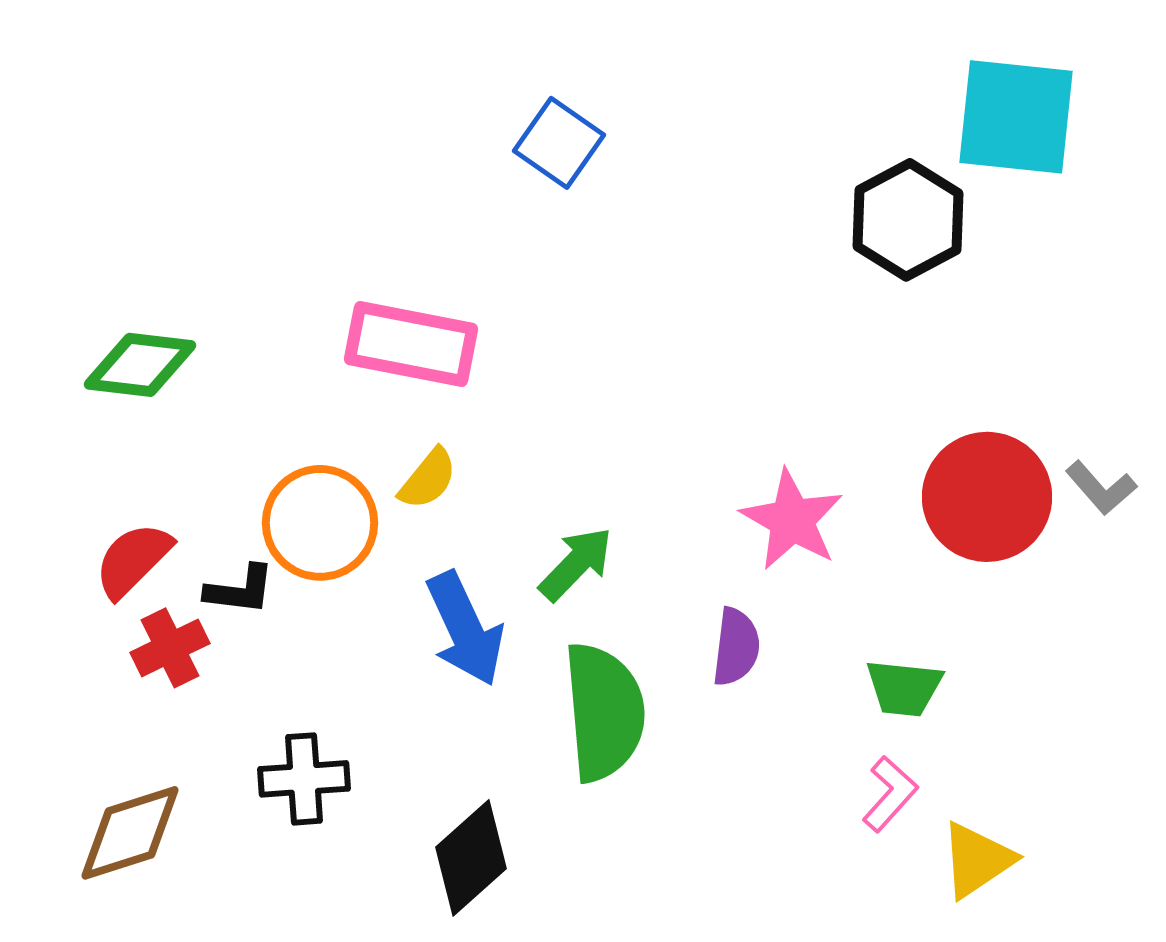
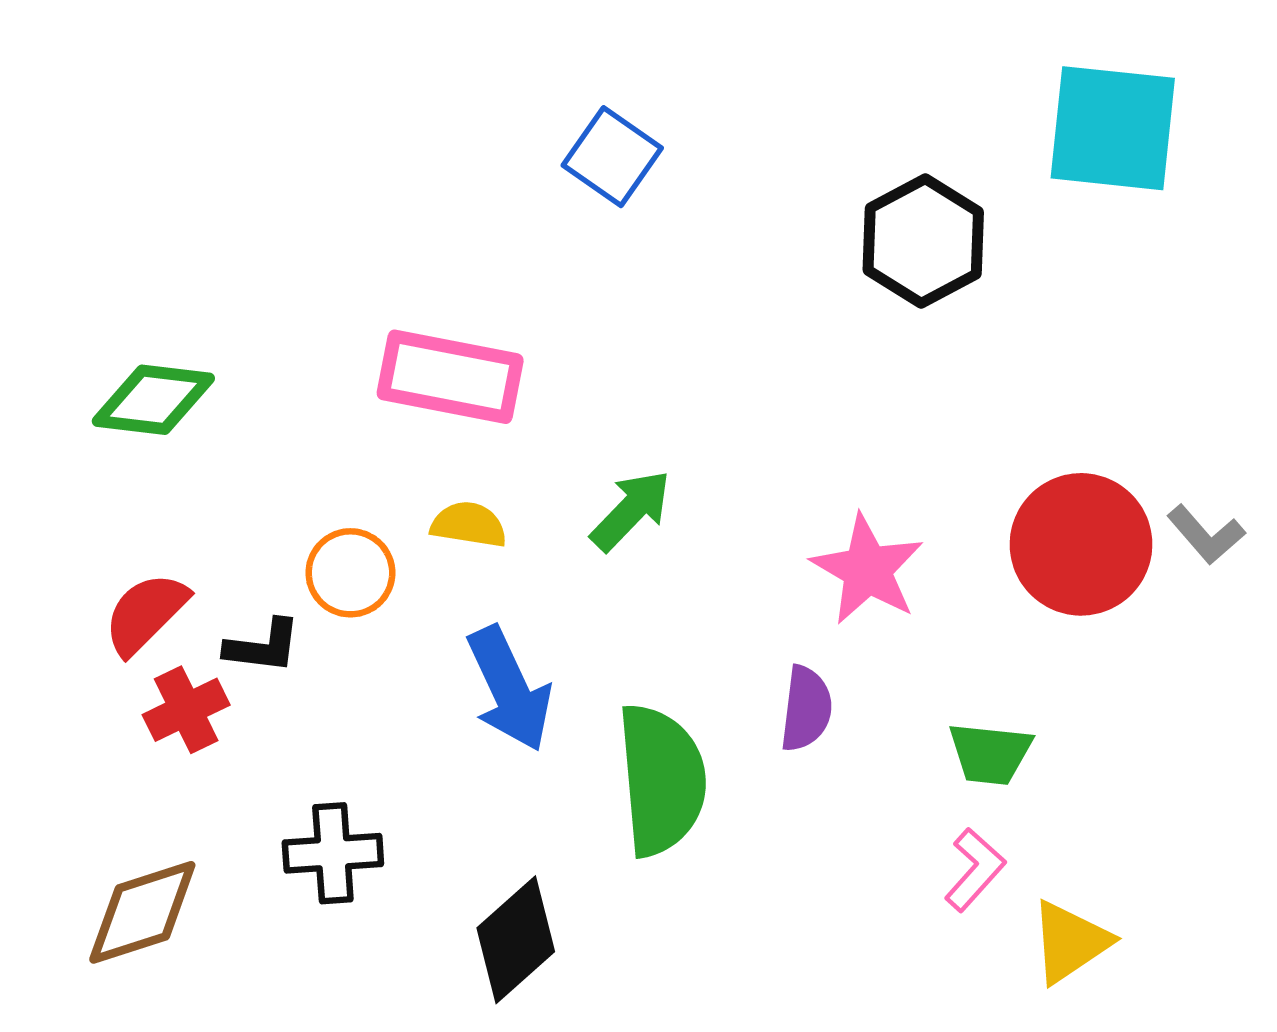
black hexagon: (908, 220) -> (923, 241), moved
yellow semicircle: (428, 479) -> (469, 525), turned -120
orange circle: (320, 523) -> (350, 573), size x0.7
green arrow: (576, 564) -> (631, 510), moved

